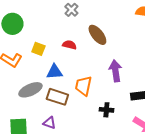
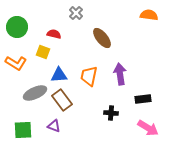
red semicircle: (69, 45) -> (54, 34), moved
orange trapezoid: (83, 86) -> (89, 76), moved
brown rectangle: (57, 97) -> (62, 100), turned 35

